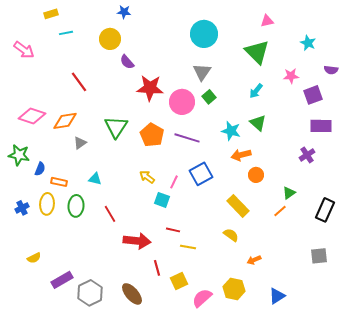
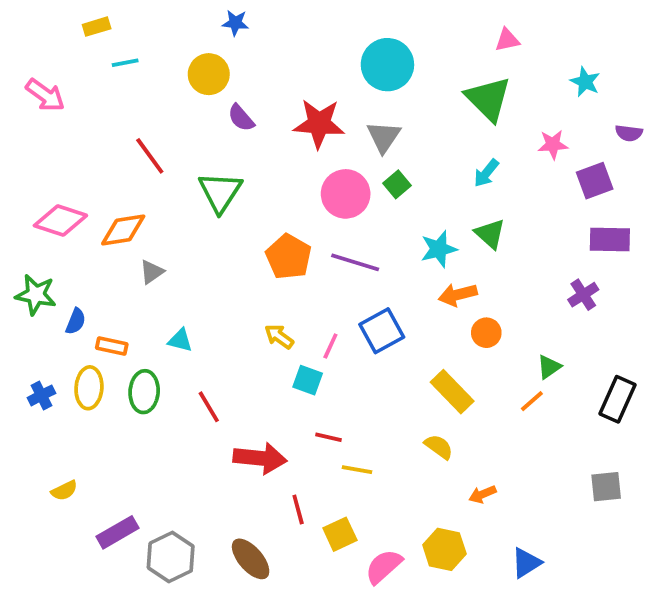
red star: (150, 88) -> (319, 124), moved
green triangle: (116, 127) -> (220, 192), moved
cyan star: (231, 131) -> (439, 249), turned -30

